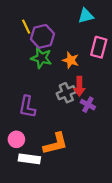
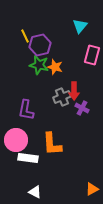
cyan triangle: (86, 16) -> (80, 26), turned -35
orange star: (71, 60) -> (55, 67), moved
pink circle: (16, 139) -> (16, 140), size x1.5
orange L-shape: (55, 144) -> (52, 144), turned 100

